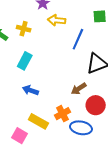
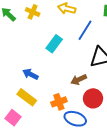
cyan rectangle: (25, 61) -> (54, 44), moved
yellow rectangle: (38, 121) -> (27, 97), moved

